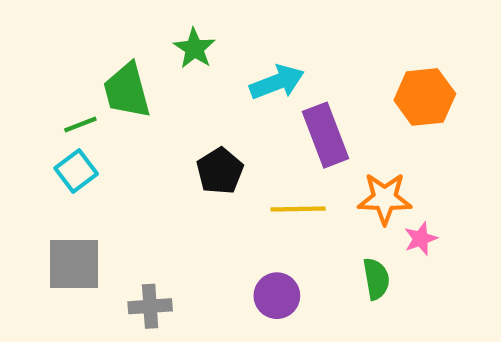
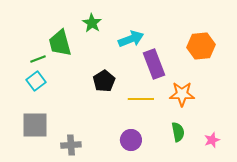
pink star: (421, 239) -> (212, 140), moved

